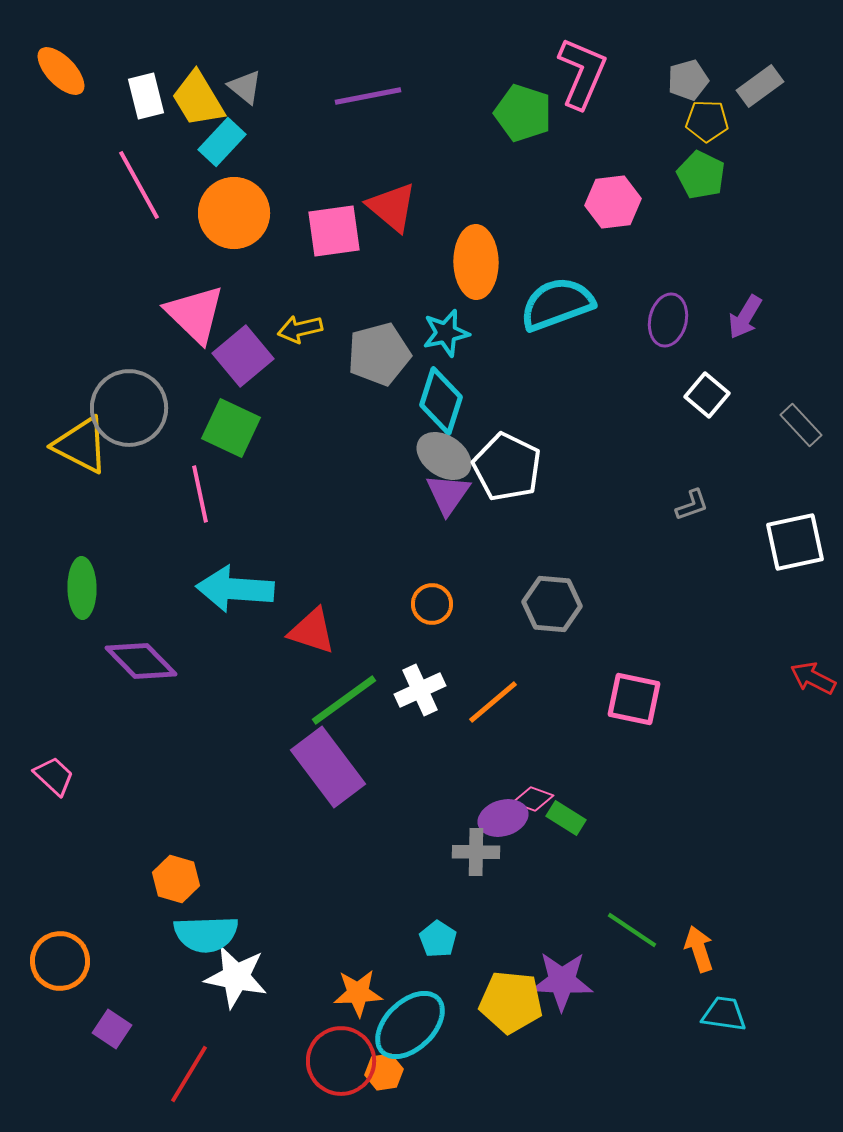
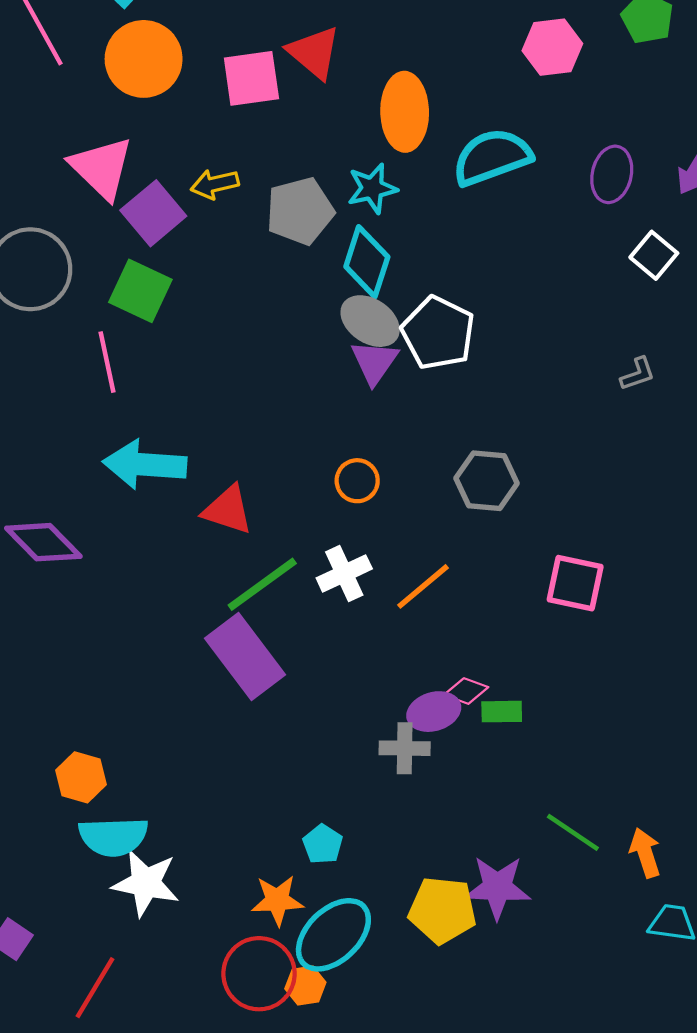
green rectangle: (566, 818) -> (502, 712), turned -33
cyan pentagon: (438, 939) -> (323, 844), moved

